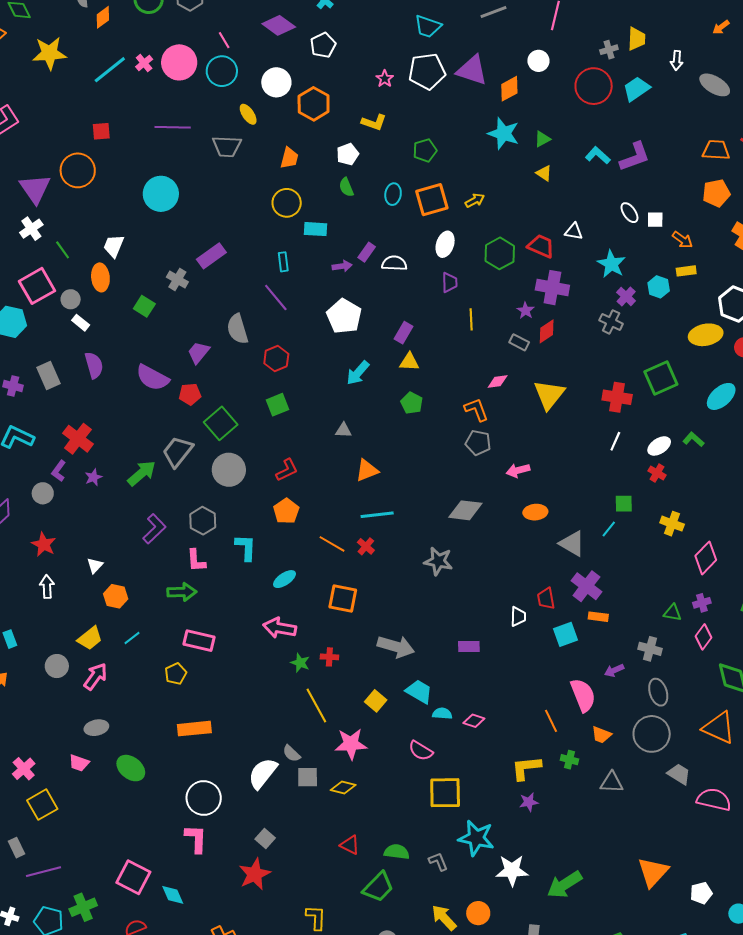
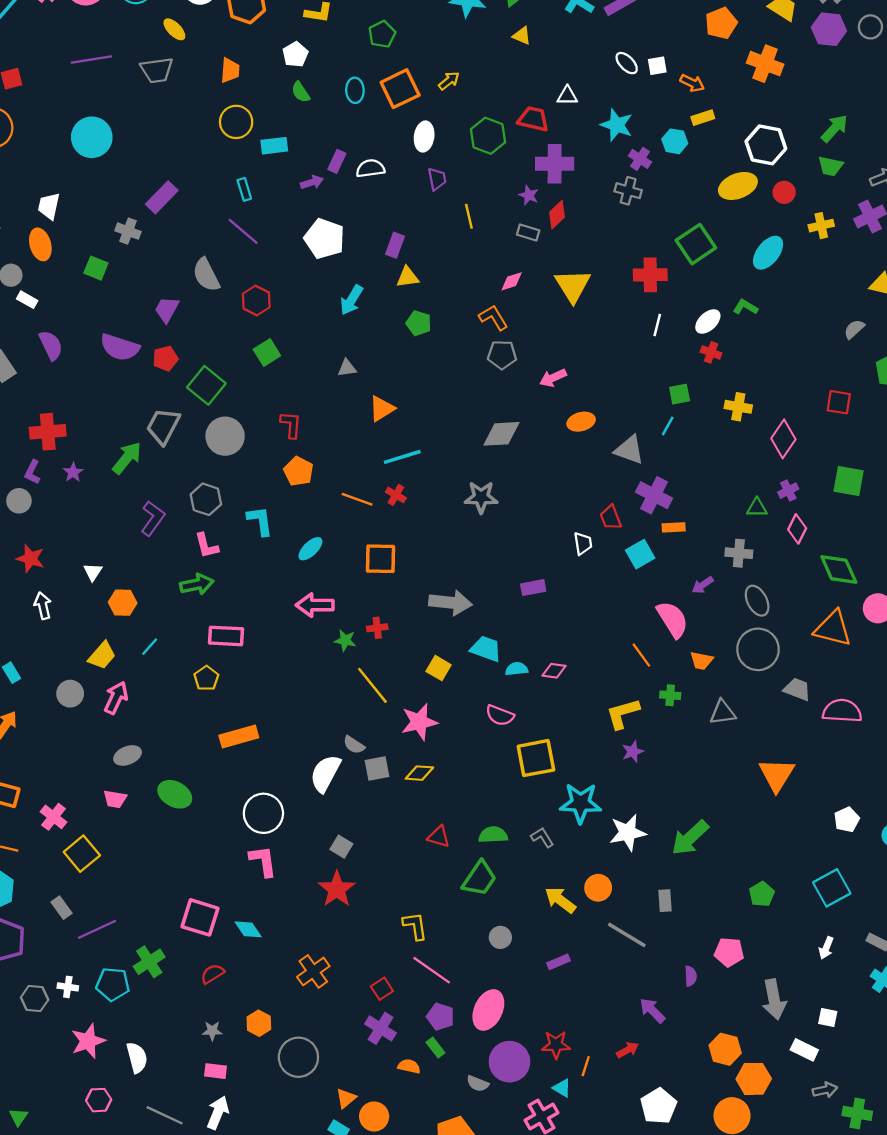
red cross: (78, 439) -> (48, 432), turned -32
red L-shape: (287, 470) -> (291, 425), turned -50
orange triangle: (653, 872) -> (777, 775), moved

